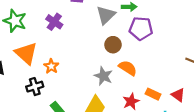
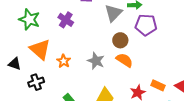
orange semicircle: (128, 68) -> (124, 60), moved
gray star: (103, 76) -> (96, 61), moved
black cross: (35, 87) -> (36, 82), moved

